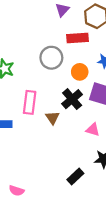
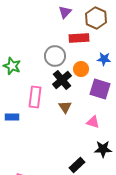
black cross: (72, 99) -> (62, 80), moved
brown triangle: (52, 118) -> (65, 107), moved

